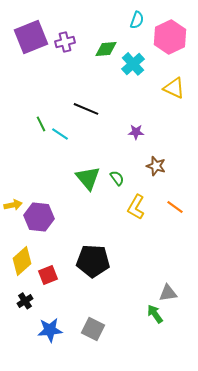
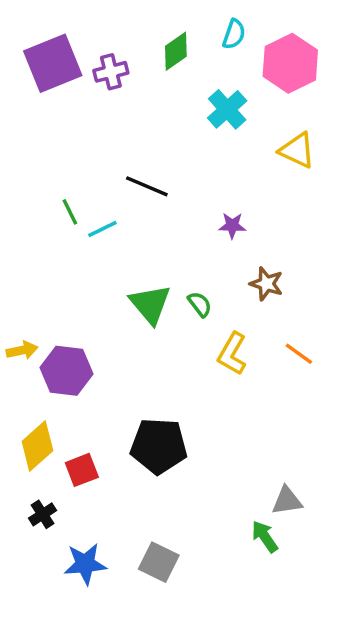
green diamond: (106, 49) -> (176, 51), moved, turned -30
cyan line: (60, 134) -> (102, 229), turned -60

